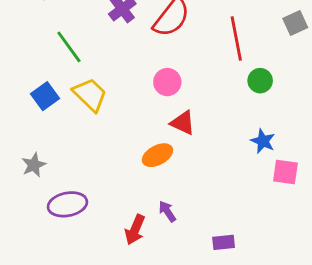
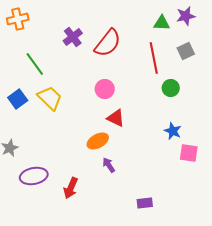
gray square: (295, 23) -> (186, 51), moved
purple arrow: (167, 211) -> (109, 165), moved
red arrow: (135, 230) -> (71, 188), moved

